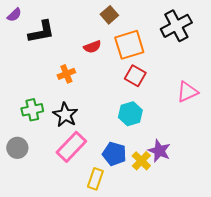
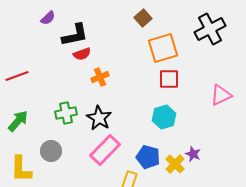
red semicircle: (92, 47) -> (82, 54), moved
red square: (135, 76) -> (169, 79), turned -30
purple star: (159, 151) -> (193, 154), size x0.7

